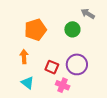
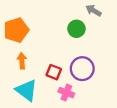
orange pentagon: (35, 30) -> (16, 30), moved
cyan triangle: (28, 83) -> (26, 90), size x1.5

